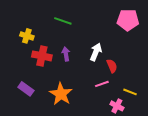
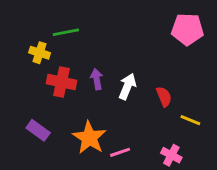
green line: (63, 21) -> (66, 32), moved, turned -30
white arrow: (96, 52) -> (127, 86), moved
pink line: (102, 84) -> (120, 152), moved
yellow line: (130, 92) -> (190, 120), moved

